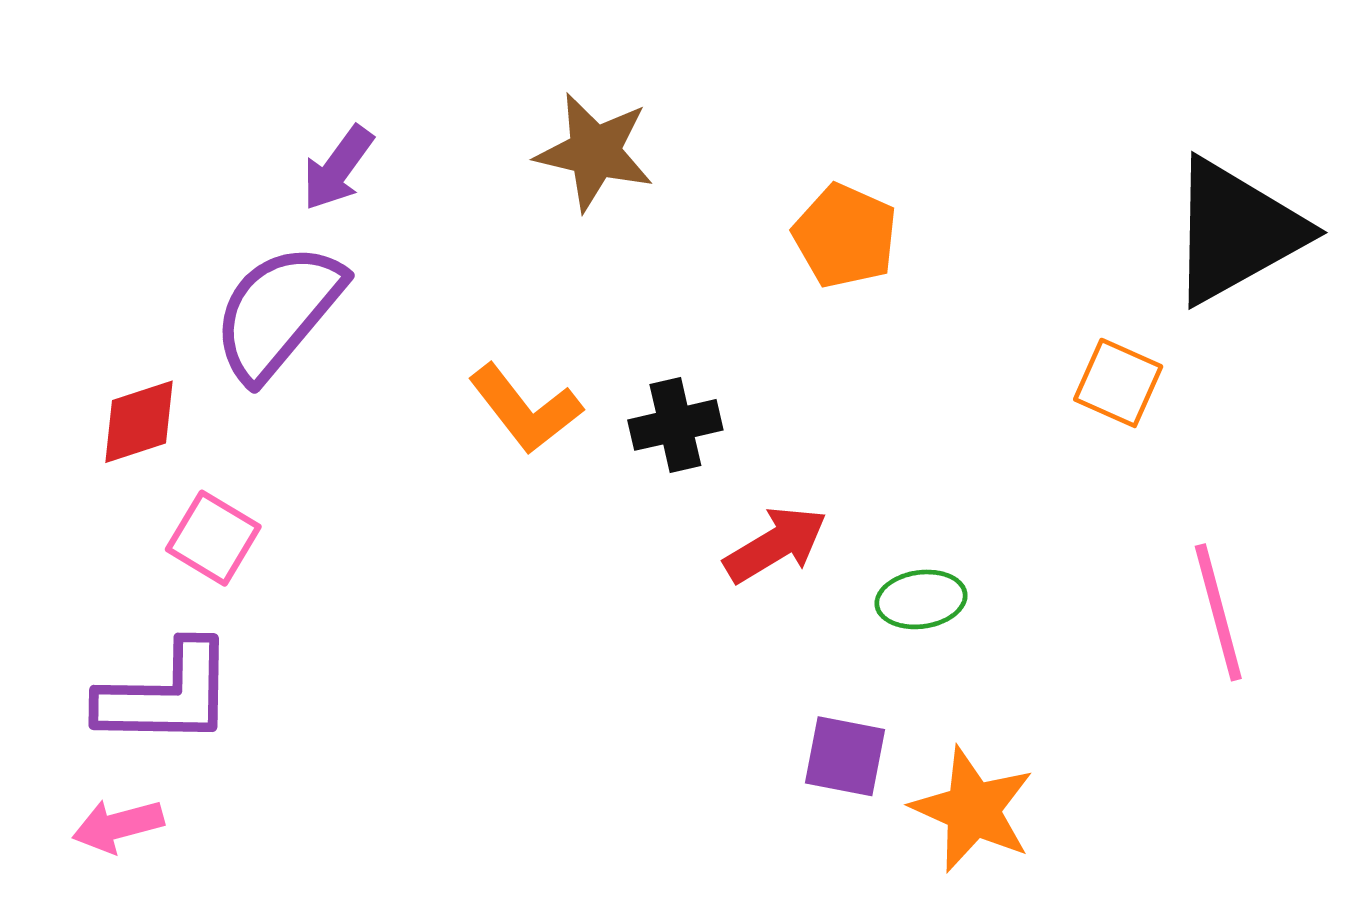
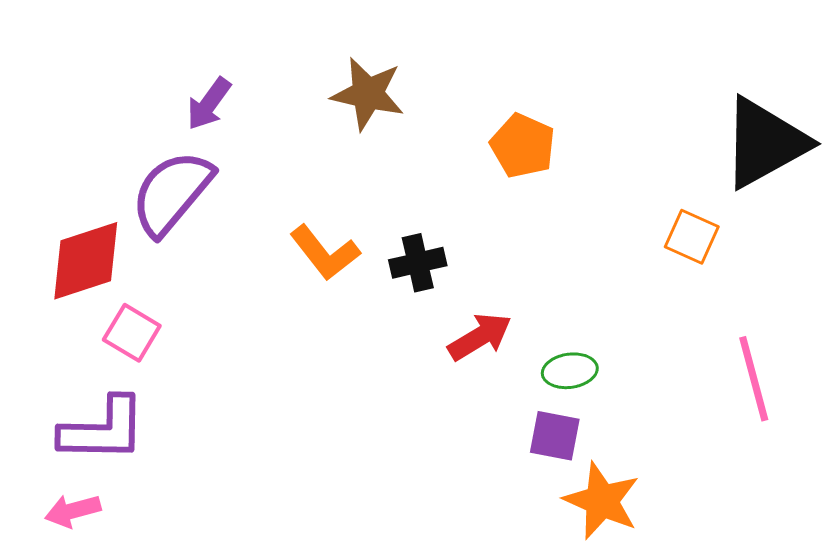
red diamond: (139, 422) -> (86, 261), size x1.5
purple square: (845, 756) -> (555, 436), moved

